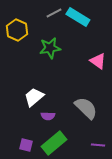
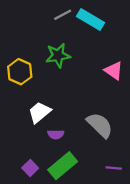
yellow hexagon: (17, 30) -> (20, 72), moved
purple square: (26, 145) -> (30, 168), turned 32

